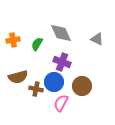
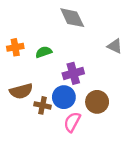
gray diamond: (61, 33) -> (72, 18), moved
green semicircle: (37, 44) -> (44, 52), turned 40
purple cross: (62, 62) -> (73, 73), turned -36

